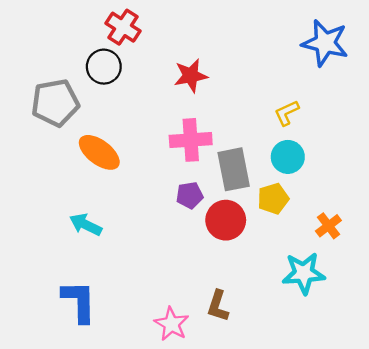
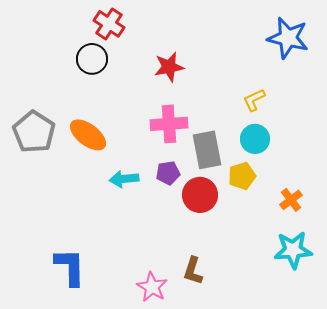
gray pentagon: (55, 103) -> (34, 132), moved, turned -30
cyan arrow: (86, 225) -> (124, 179), moved, turned -32
cyan star: (304, 273) -> (293, 250), moved

